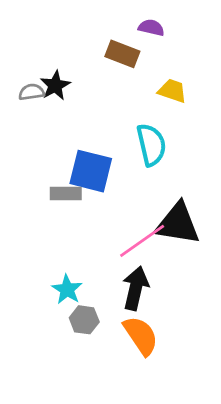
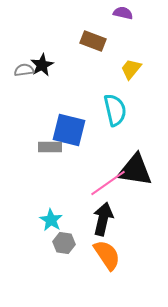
purple semicircle: (151, 28) -> (123, 13), moved
yellow trapezoid: (172, 91) -> (131, 69), turned -70

